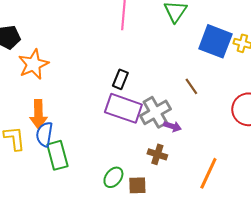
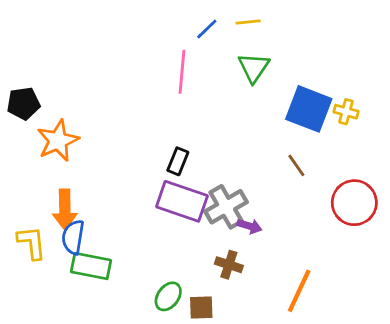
brown line: (191, 86) -> (296, 165), moved
green rectangle: (57, 155) -> (91, 266), turned -64

